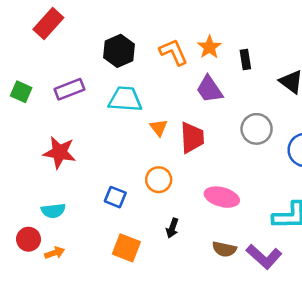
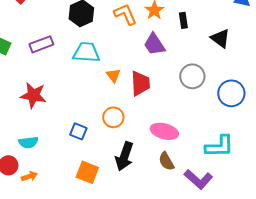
black arrow: (172, 228) -> (124, 156), size x1.8
brown semicircle: (224, 249) -> (166, 161), moved, turned 48

